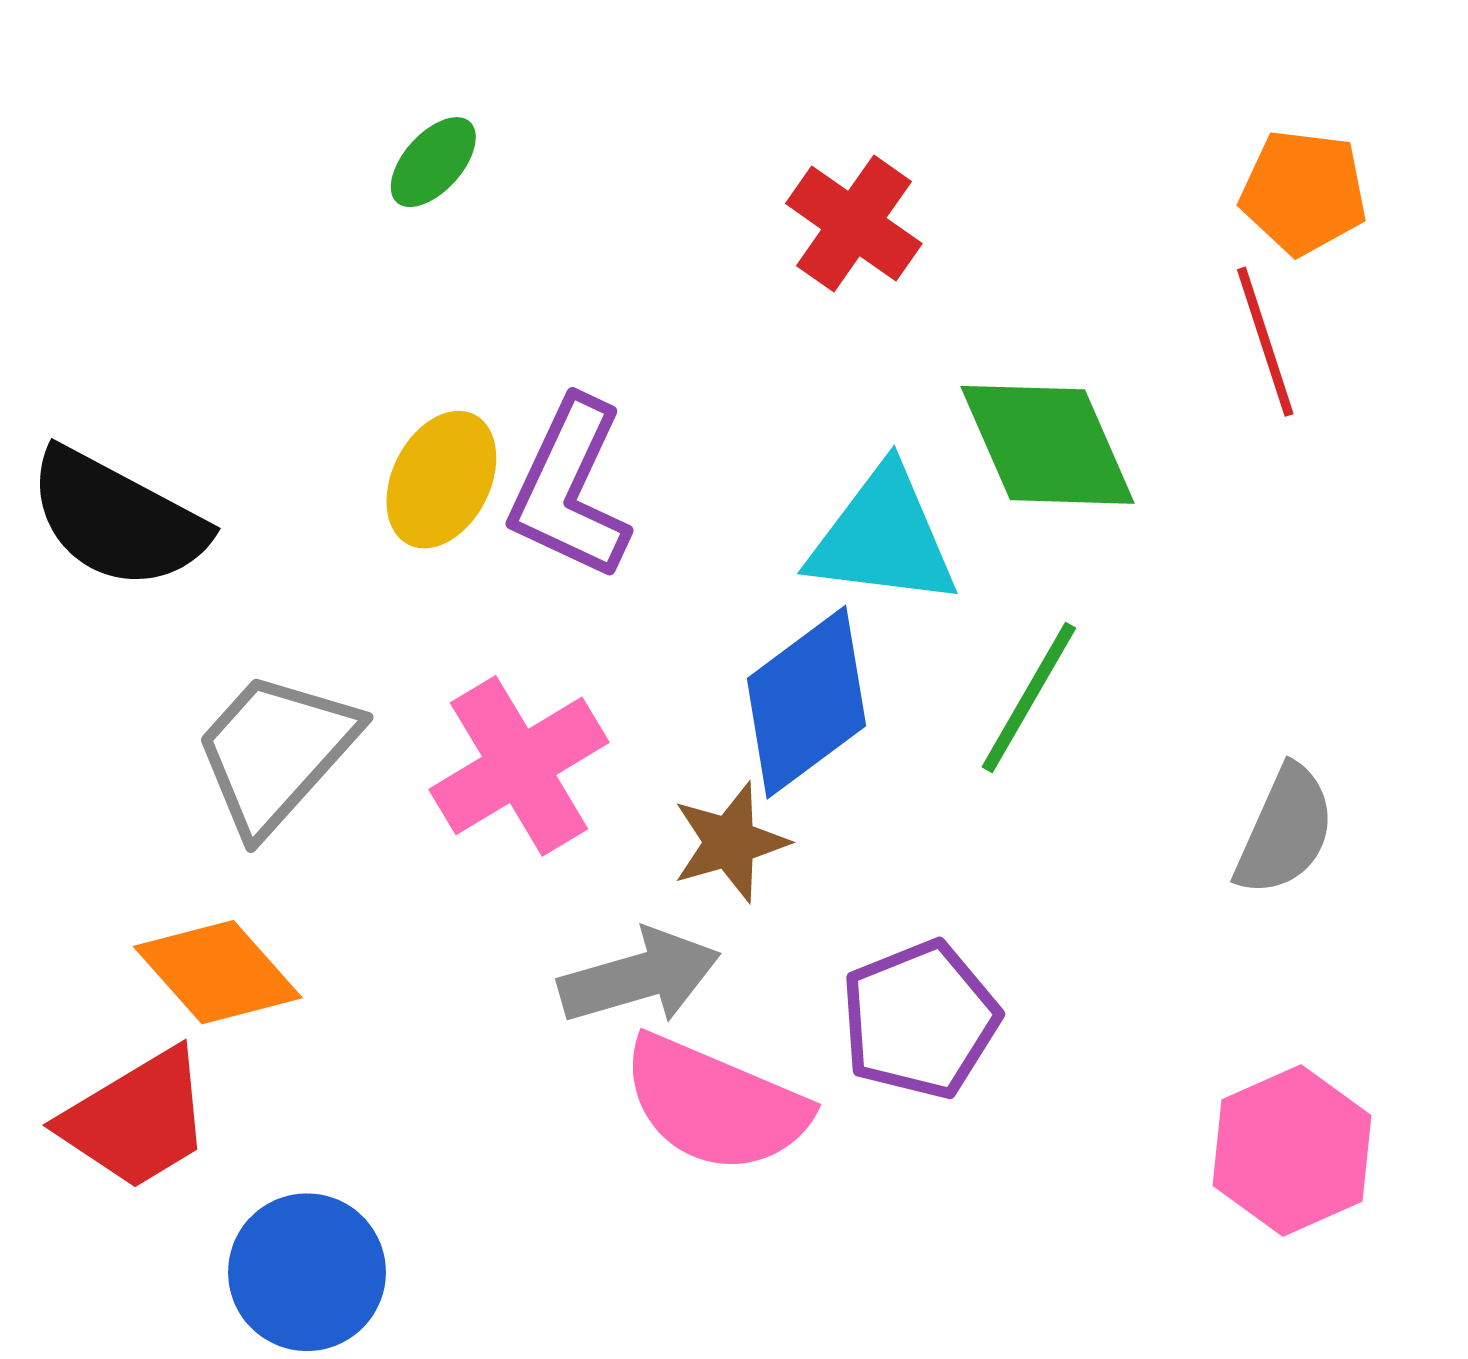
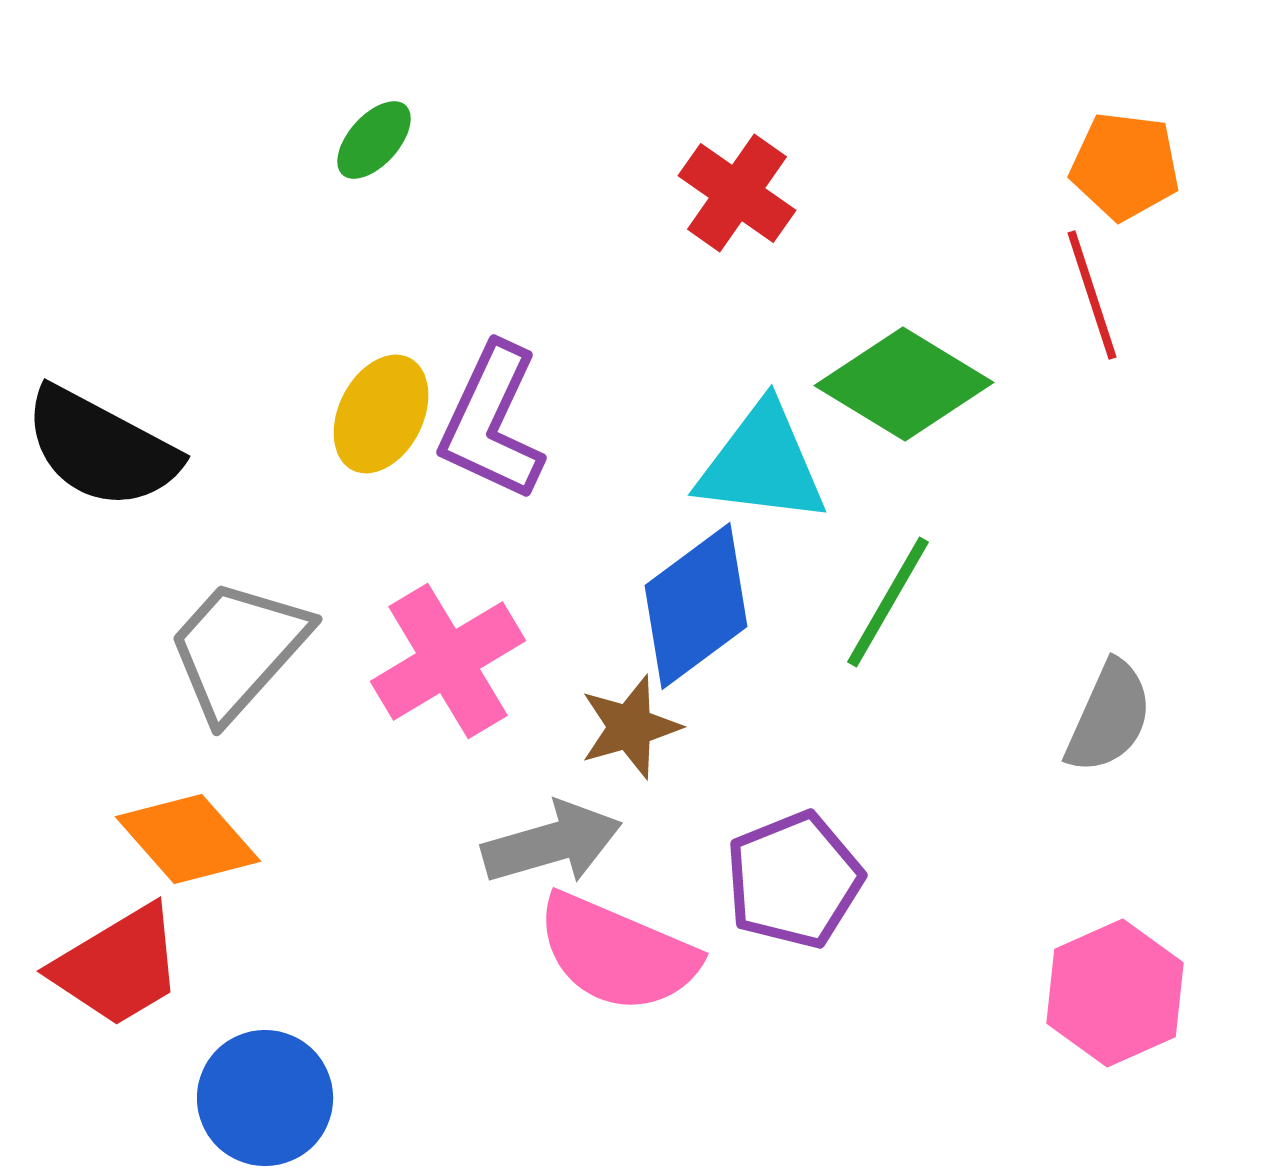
green diamond: (1047, 445) -> (904, 384), turned -35

